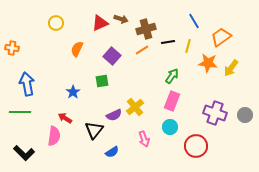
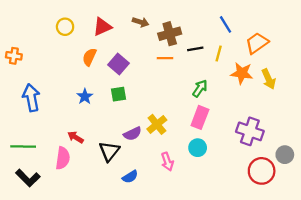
red triangle: (100, 23) -> (102, 27), moved
orange line: (142, 50) -> (165, 58), turned 32
purple square: (112, 56) -> (119, 64), moved
yellow arrow: (231, 68) -> (269, 79), turned -60
blue star: (73, 92) -> (85, 97), moved
green line: (20, 112) -> (23, 147), moved
gray circle: (245, 115) -> (285, 155), moved
red circle: (196, 146) -> (262, 171), moved

